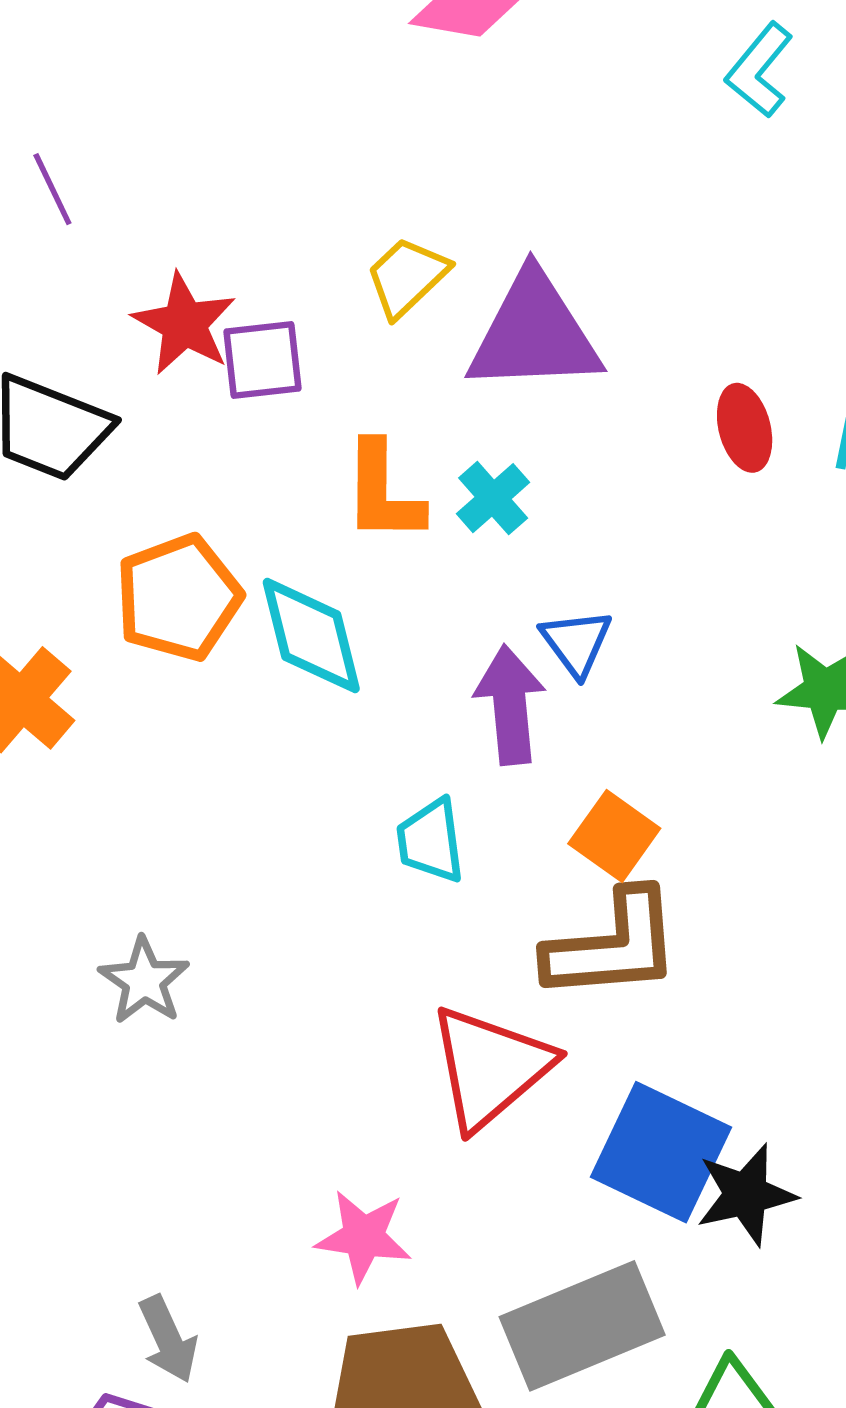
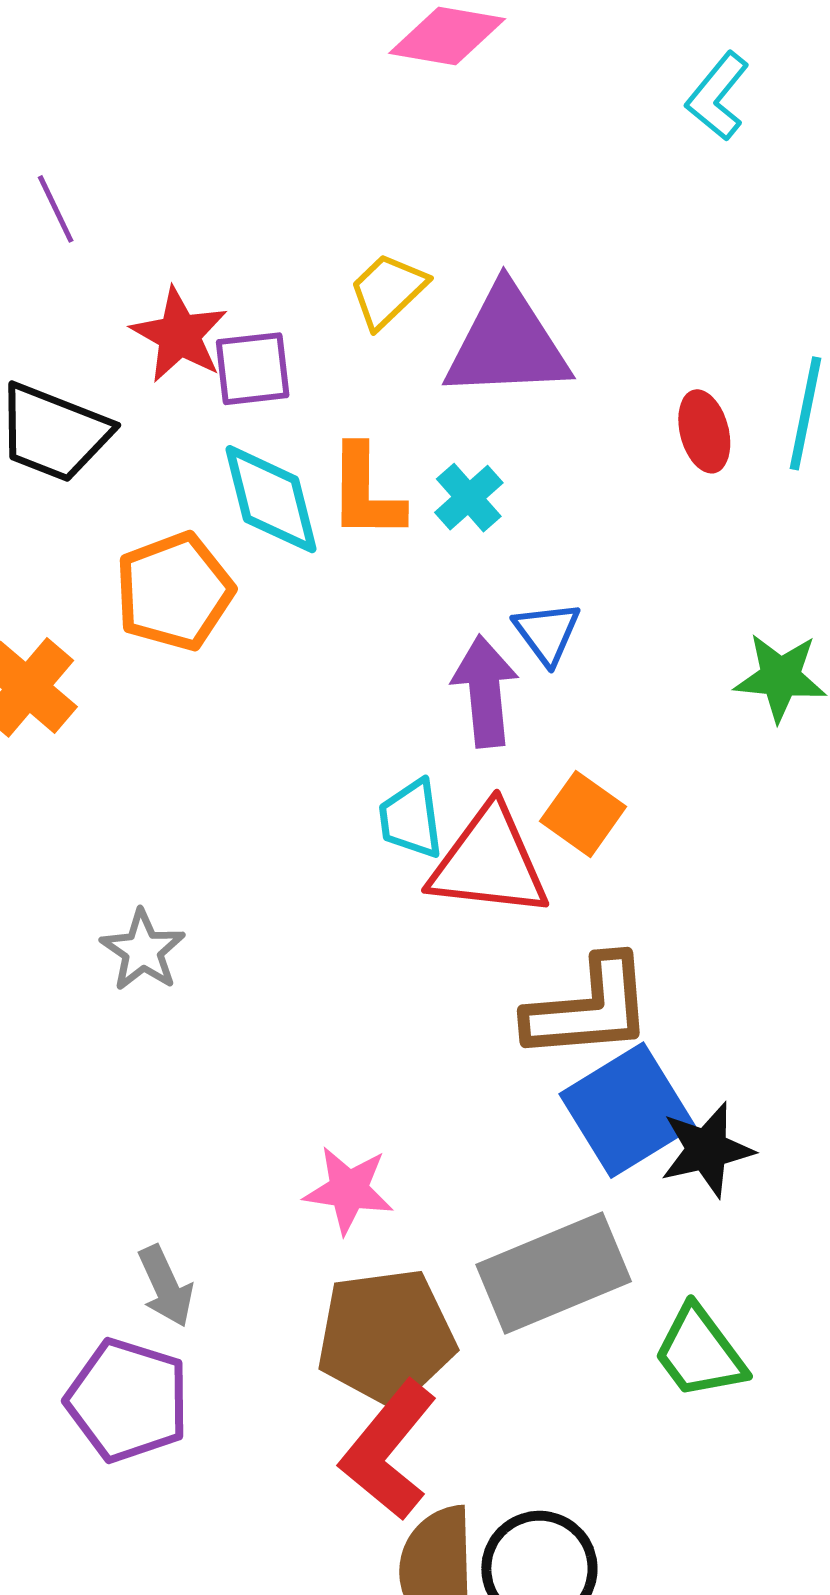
cyan diamond: (311, 636) -> (271, 499), moved
brown L-shape: (613, 946) -> (589, 1008), moved
red triangle: (490, 1067) -> (489, 862), moved, turned 47
blue square: (661, 1152) -> (627, 1110), turned 33

